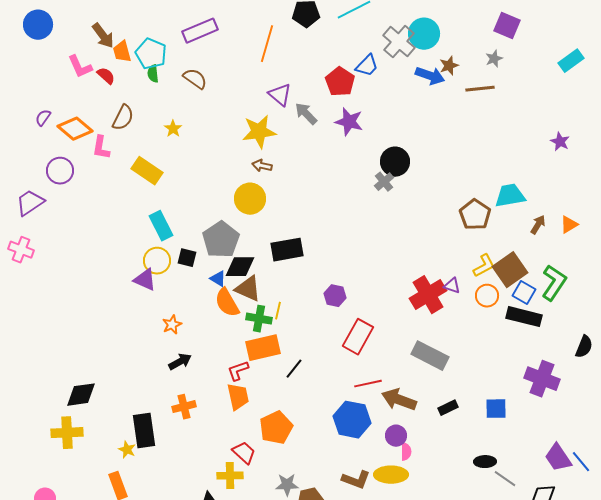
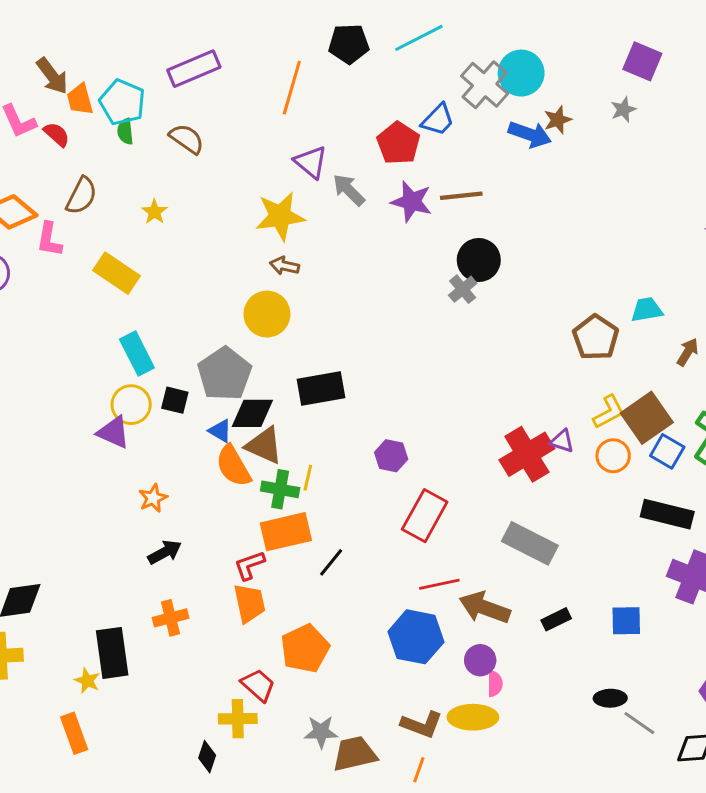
brown line: (480, 89) -> (461, 196), moved
cyan trapezoid: (510, 196) -> (647, 310), size x0.7
black rectangle: (524, 317) -> (667, 514), moved

